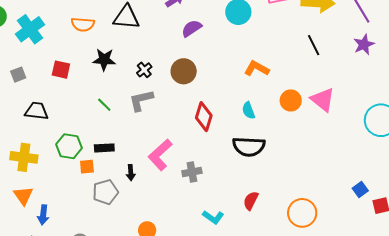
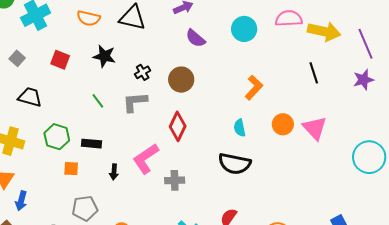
purple semicircle: (192, 28) -> (196, 38), turned -115
orange L-shape: (257, 69) -> (254, 88), turned 95
gray square: (18, 75) -> (17, 58), turned -35
red diamond: (204, 117) -> (178, 126), moved
orange square: (87, 167) -> (71, 169), moved
gray pentagon: (105, 192) -> (85, 208), moved

